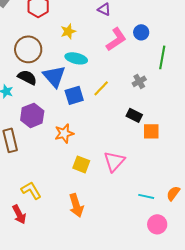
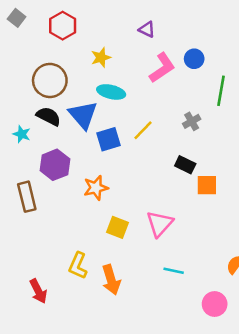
yellow L-shape: (31, 190) -> (78, 266), moved, turned -125
cyan line: (146, 196) -> (174, 271), moved

